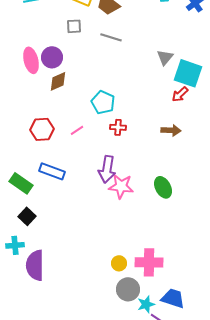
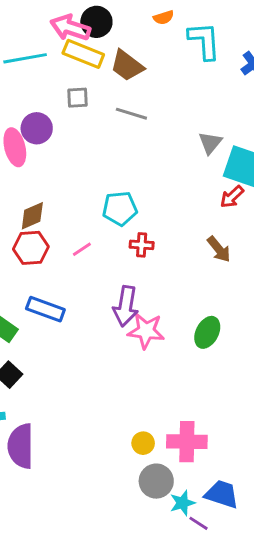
purple circle: (52, 57) -> (37, 128), moved
brown diamond: (58, 81) -> (32, 216), moved
cyan pentagon: (103, 102) -> (120, 208), turned -30
brown arrow: (171, 130) -> (219, 249), turned 48
green ellipse: (163, 187) -> (207, 332), turned 55

